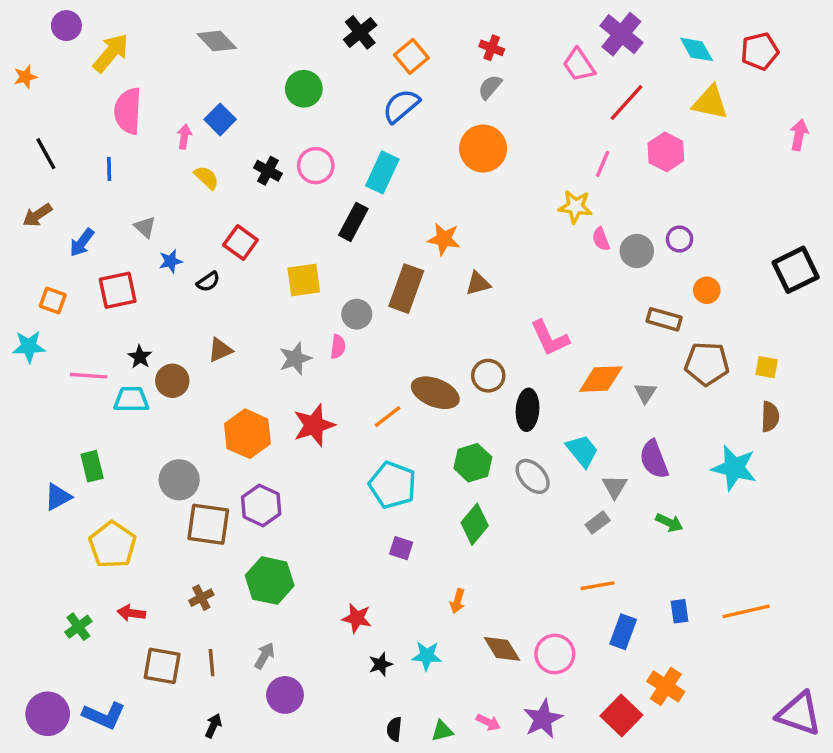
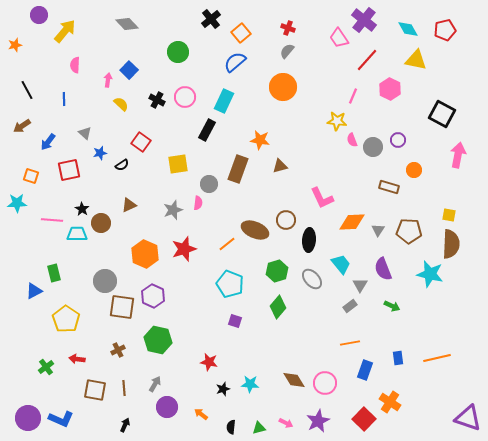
pink semicircle: (128, 111) -> (75, 65), size x0.6
pink arrow: (799, 135) -> (458, 155), moved, size x1.4
black square: (796, 270) -> (442, 114), moved, turned -36
brown pentagon: (707, 364) -> (409, 231), moved
brown semicircle: (770, 417) -> (451, 244), size x1.6
orange arrow: (457, 601) -> (201, 414), moved, turned 112

